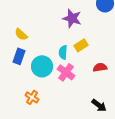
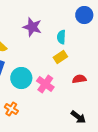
purple star: (72, 18) -> (32, 27), moved
cyan semicircle: (63, 52) -> (61, 37), moved

